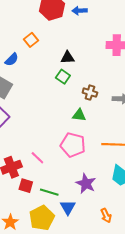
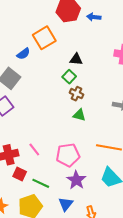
orange square: (31, 40) -> (44, 38), size x1.6
brown cross: (90, 93) -> (76, 94), moved
pink pentagon: (73, 145) -> (68, 155), moved, turned -30
blue triangle: (68, 207) -> (66, 204), moved

